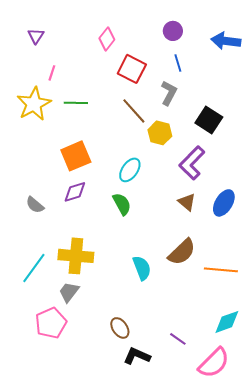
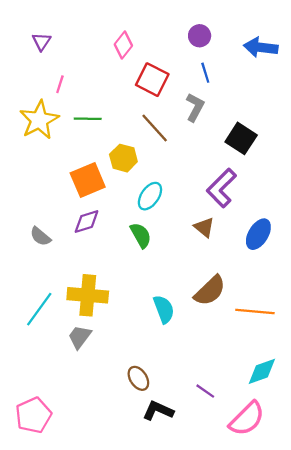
yellow hexagon: (160, 133) -> (123, 158), moved
brown triangle: (187, 202) -> (204, 227), moved
pink pentagon: (51, 323) -> (33, 415), moved

